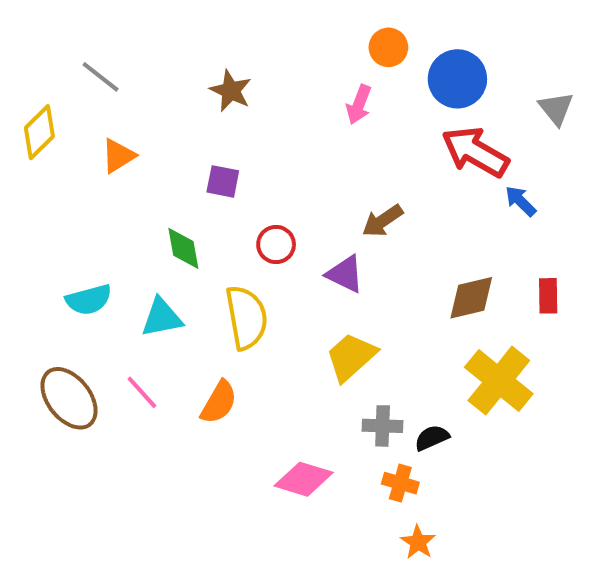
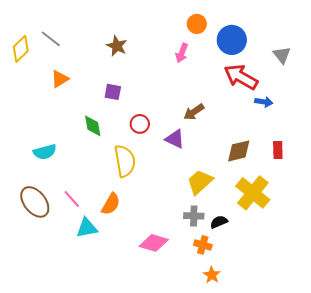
yellow diamond: (39, 132) -> (21, 49), moved
blue arrow: (521, 201) -> (264, 102), turned 144
cyan triangle: (162, 317) -> (87, 228), moved
yellow trapezoid: (351, 357) -> (200, 182), moved

